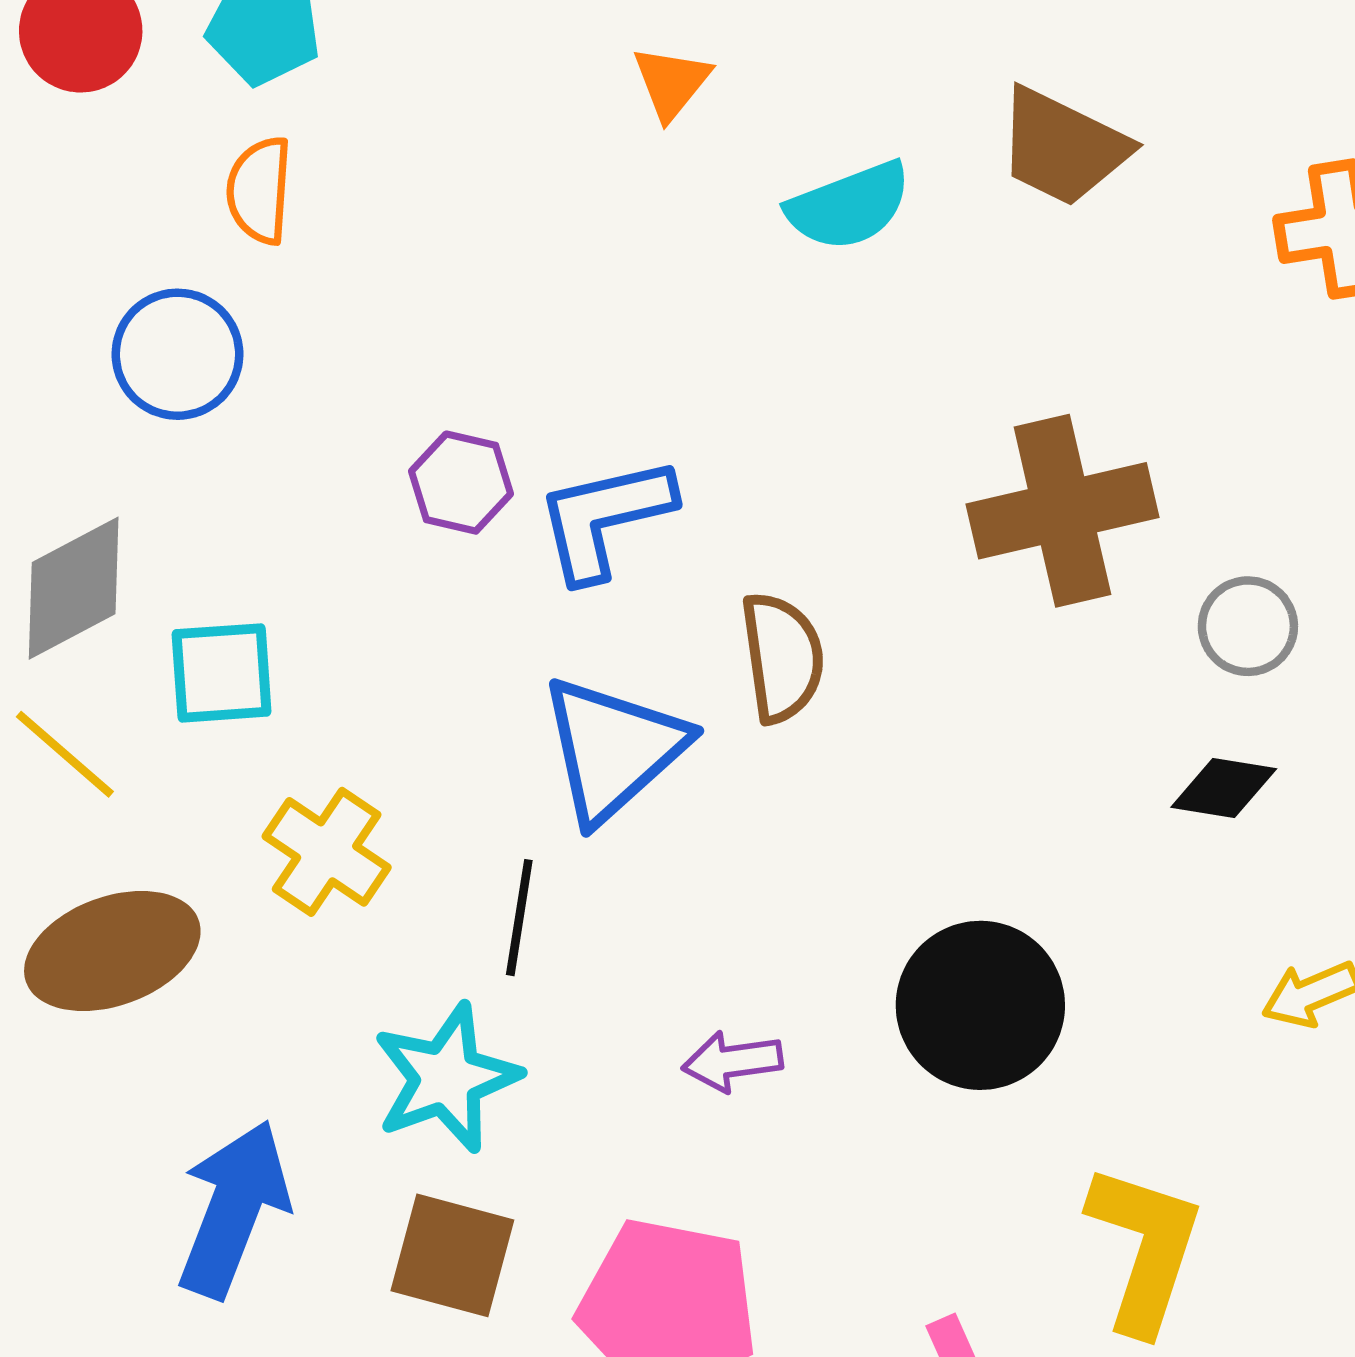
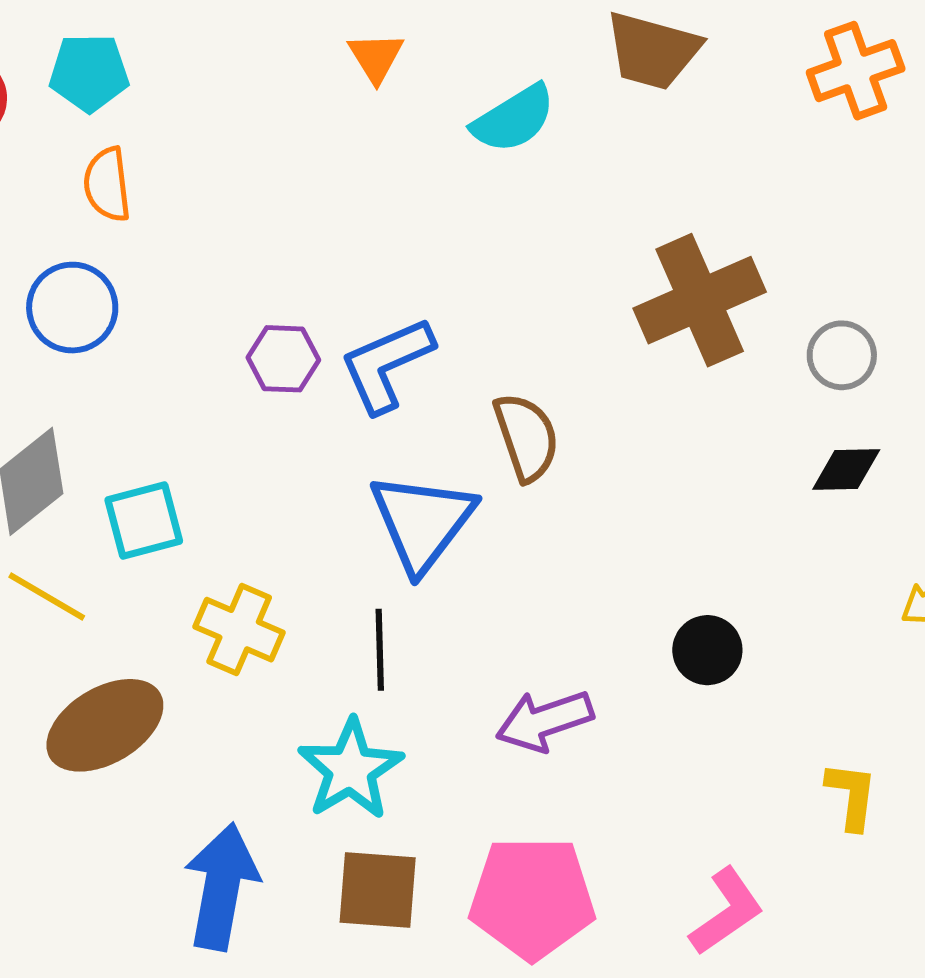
black circle: (980, 1005) -> (707, 650), size x0.6
purple arrow: (732, 1061) -> (545, 721), size x1.4
yellow L-shape: (1145, 1248) -> (852, 796), size x0.6

